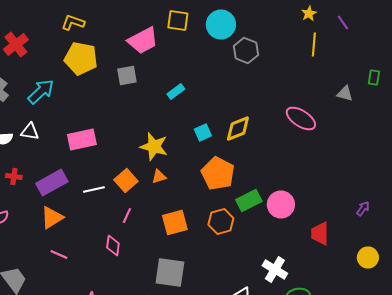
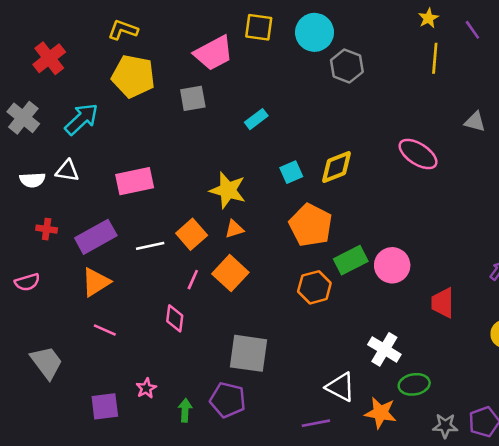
orange square: (175, 222) -> (230, 273), moved, turned -32

